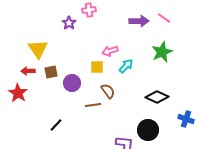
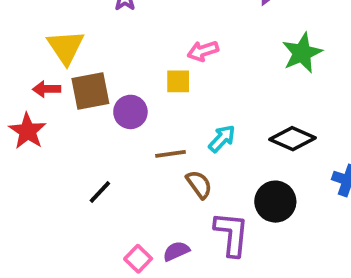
cyan arrow: (126, 66) -> (222, 139), moved
brown square: (51, 72) -> (90, 91), size x1.5
brown semicircle: (108, 91) -> (199, 184), moved

